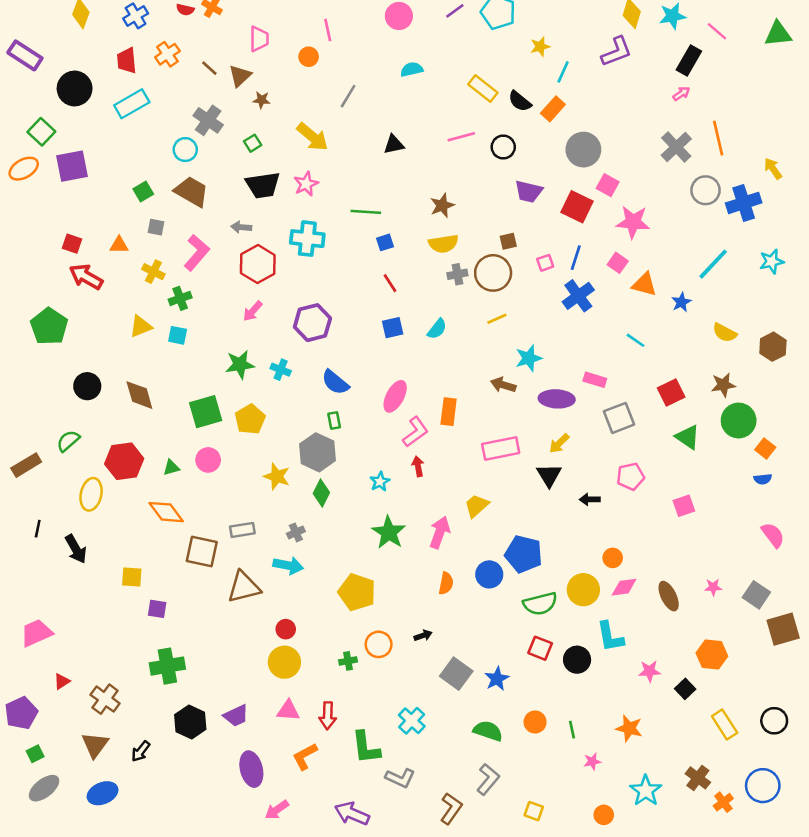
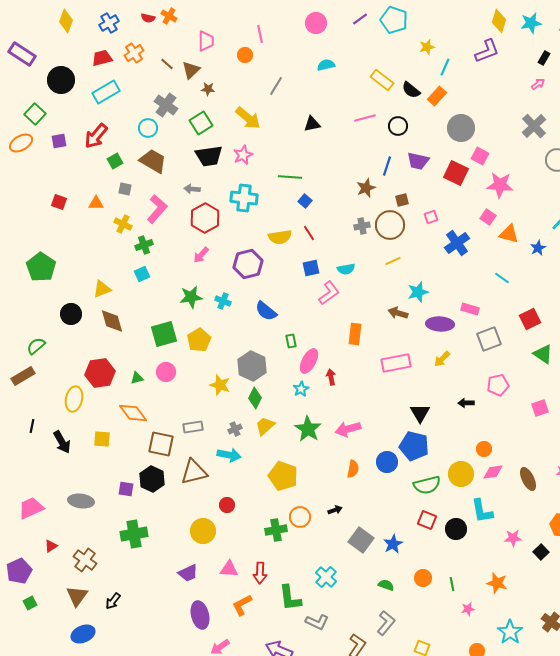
red trapezoid: (127, 61) -> (102, 58), turned 80
black rectangle: (689, 61) -> (544, 58), size x0.6
green square: (253, 143) -> (201, 123), size x1.6
purple square: (72, 166) -> (59, 141), size x0.6
brown star: (442, 206) -> (366, 188), moved
blue square: (385, 242) -> (305, 201), turned -32
yellow semicircle: (443, 244) -> (280, 237), moved
blue line: (576, 258) -> (387, 166), moved
red arrow: (86, 277) -> (96, 136), moved, turned -80
yellow triangle: (141, 326) -> (102, 289), moved
cyan semicircle: (437, 329) -> (346, 269), turned 42
cyan square: (178, 335) -> (142, 274), turned -35
pink ellipse: (395, 396) -> (309, 361), moved
green rectangle: (334, 421) -> (291, 341), moved
pink L-shape: (415, 432) -> (329, 293), moved
green semicircle: (68, 441) -> (36, 346), moved
black triangle: (549, 475) -> (420, 413), moved
yellow trapezoid: (477, 506) -> (265, 426), moved
pink arrow: (440, 532) -> (348, 429), turned -125
yellow square: (132, 577) -> (102, 439), moved
green cross: (348, 661) -> (276, 530), size x1.5
yellow circle: (284, 662) -> (203, 531), moved
black hexagon: (190, 722) -> (152, 479), moved
green semicircle: (488, 731) -> (386, 585), size x0.7
gray ellipse: (44, 788) -> (81, 501), moved, turned 45

